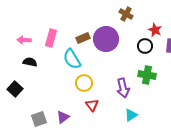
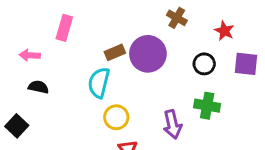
red star: (155, 30) -> (224, 31), moved
pink rectangle: (51, 38) -> (64, 28), moved
cyan semicircle: (72, 59) -> (99, 83), turned 45

